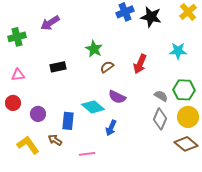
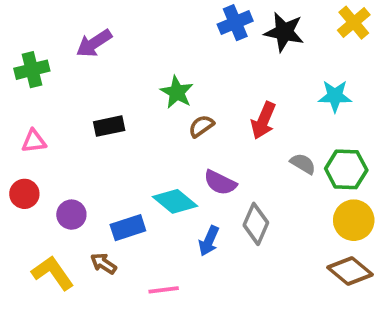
gray semicircle: (161, 96) -> (303, 164), moved
gray diamond: (160, 119) -> (256, 224), moved
blue rectangle: (68, 121) -> (128, 228), turned 66

